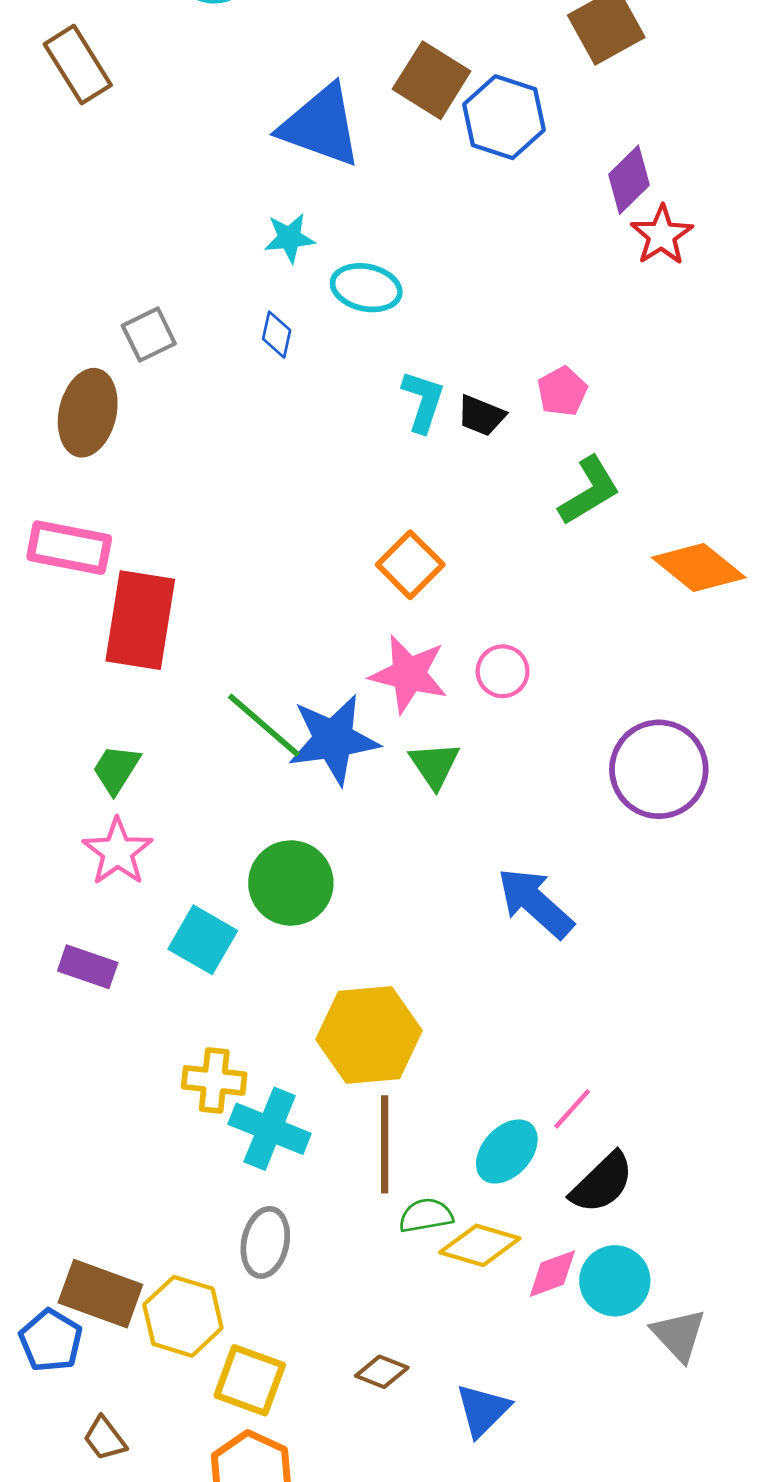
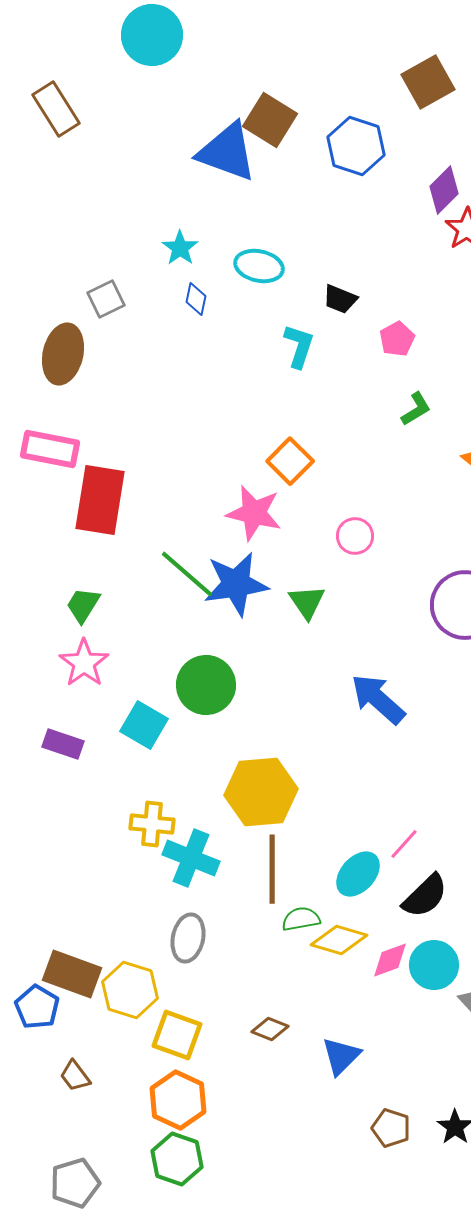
brown square: (432, 80) -> (270, 120), moved
cyan star: (289, 238) -> (180, 248), moved, turned -30
black trapezoid: (481, 416) -> (340, 299), moved
green L-shape: (589, 491) -> (416, 409), size x0.7
pink star: (409, 674) -> (254, 513), moved

